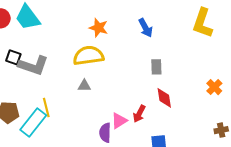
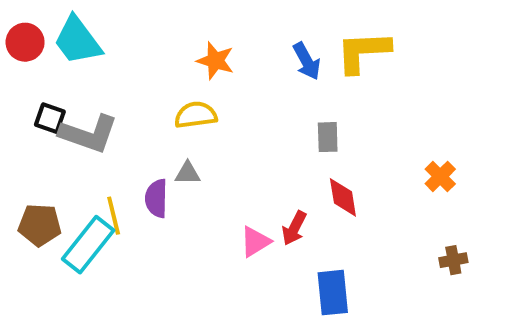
yellow L-shape: (203, 23) -> (363, 52), moved, turned 68
yellow semicircle: (88, 56) -> (196, 115), size x0.7
purple semicircle: (105, 133) -> (156, 198), moved

